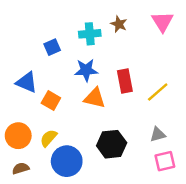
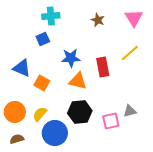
cyan cross: (90, 34) -> (51, 16), moved
yellow line: (158, 92) -> (130, 53), moved
black hexagon: (112, 144) -> (80, 112), moved
pink square: (165, 161) -> (111, 121), moved

